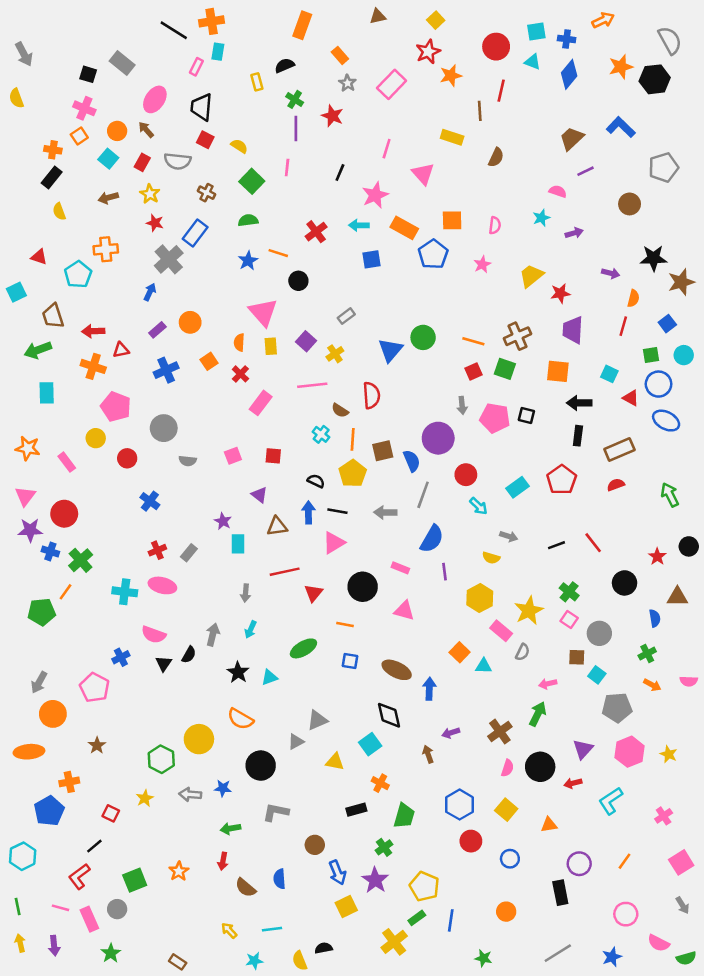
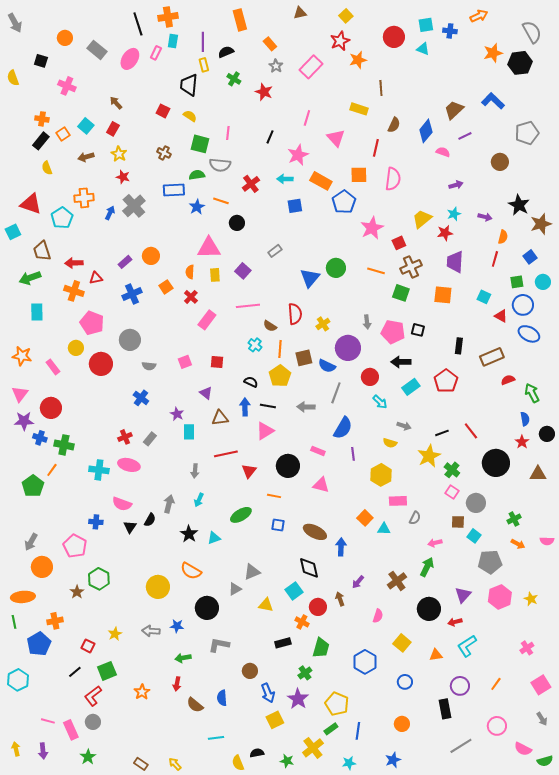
orange rectangle: (302, 25) -> (240, 20), turned -35
black line: (174, 30) -> (138, 24), turned 40
gray arrow: (24, 54) -> (15, 23), moved
black square: (88, 74) -> (41, 61), moved
blue diamond: (569, 74) -> (426, 131), moved
red line: (501, 91) -> (376, 148), moved
pink ellipse: (155, 99) -> (130, 59), moved
black trapezoid: (201, 107) -> (189, 85), moved
purple line: (296, 128) -> (203, 42), moved
orange circle: (117, 131) -> (65, 38), moved
orange square: (79, 136) -> (63, 134), moved
gray semicircle: (178, 161) -> (220, 165), moved
green square: (252, 181) -> (200, 144), turned -30
cyan star: (541, 218) -> (454, 214), moved
pink semicircle: (495, 225) -> (393, 179), size x1.6
blue rectangle: (195, 233) -> (174, 190), moved, turned 50
red triangle: (39, 257) -> (31, 204), size x1.6
black star: (653, 258) -> (519, 205), turned 30
pink star: (482, 264) -> (372, 228), moved, size x1.6
blue arrow: (150, 292) -> (110, 213), moved
pink triangle: (263, 312) -> (209, 248), turned -50
yellow cross: (335, 354) -> (323, 324), moved
red square: (473, 371) -> (399, 243), moved
black arrow: (579, 403) -> (401, 362), moved
red circle: (127, 458) -> (101, 364), size x1.5
blue semicircle: (412, 461) -> (327, 366), turned 138
red semicircle: (616, 485) -> (508, 380), moved
blue cross: (150, 501) -> (141, 398), moved
green cross: (81, 560) -> (64, 445), turned -36
black circle: (625, 583) -> (496, 463), size x1.4
yellow star: (529, 611) -> (429, 456), moved
green pentagon: (42, 612) -> (33, 486), turned -30
blue semicircle: (655, 618) -> (525, 419), moved
pink rectangle: (501, 631) -> (398, 501), turned -42
blue cross: (121, 657) -> (96, 522), turned 32
purple arrow: (451, 733) -> (358, 582), turned -32
green hexagon: (161, 759) -> (99, 579), moved
pink semicircle: (507, 768) -> (378, 616), moved
cyan L-shape: (611, 801) -> (467, 646), moved
blue hexagon: (460, 805) -> (365, 662), moved
red circle: (471, 841) -> (318, 607), moved
red L-shape: (79, 876) -> (93, 696), moved
green square: (135, 880) -> (107, 671), moved
green line: (18, 907) -> (14, 622), moved
yellow arrow: (229, 930) -> (175, 764), moved
gray line: (558, 953) -> (461, 746), moved
blue star: (612, 957) -> (393, 760), moved
green star: (484, 958) -> (287, 761), moved
cyan star: (254, 961) -> (349, 763), moved

